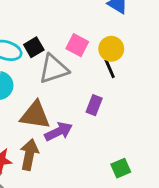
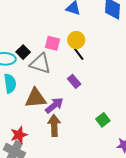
gray triangle: (54, 69) -> (40, 63), turned 50
purple rectangle: (94, 105) -> (74, 81), turned -48
brown arrow: (29, 154) -> (54, 125), moved

